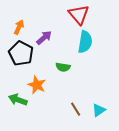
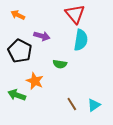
orange arrow: (19, 27) -> (18, 15), moved, turned -88
purple arrow: (44, 38) -> (42, 36), turned 56

